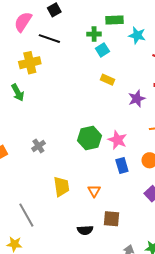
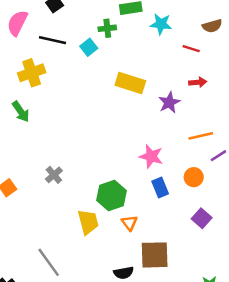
cyan square: (102, 50) -> (89, 47), moved
yellow rectangle: (108, 80) -> (130, 83), size x1.6
green hexagon: (90, 138) -> (112, 195), moved
brown square: (111, 219) -> (155, 255), size x1.4

